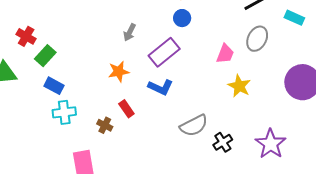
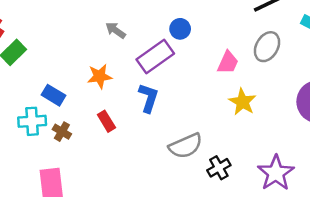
blue circle: (182, 18) -> (180, 29), moved
gray arrow: (130, 32) -> (115, 30), turned 96
blue rectangle: (54, 86) -> (53, 95), moved
blue L-shape: (161, 87) -> (148, 98), turned -100
brown cross: (105, 125) -> (62, 132), moved

